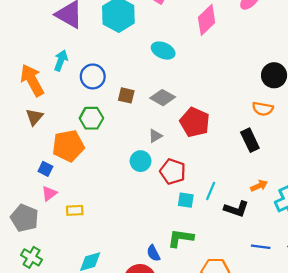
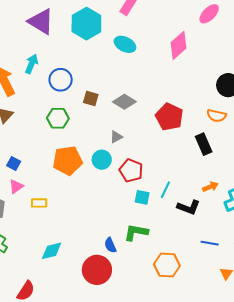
pink diamond: (207, 20) -> (178, 45), moved
cyan ellipse: (163, 51) -> (125, 44), moved
red pentagon: (195, 122) -> (169, 117), moved
orange pentagon: (68, 146) -> (68, 160), moved

